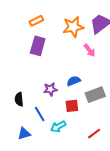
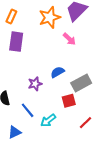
orange rectangle: (36, 21) -> (11, 16), turned -32
red square: (72, 106) -> (69, 101), moved

